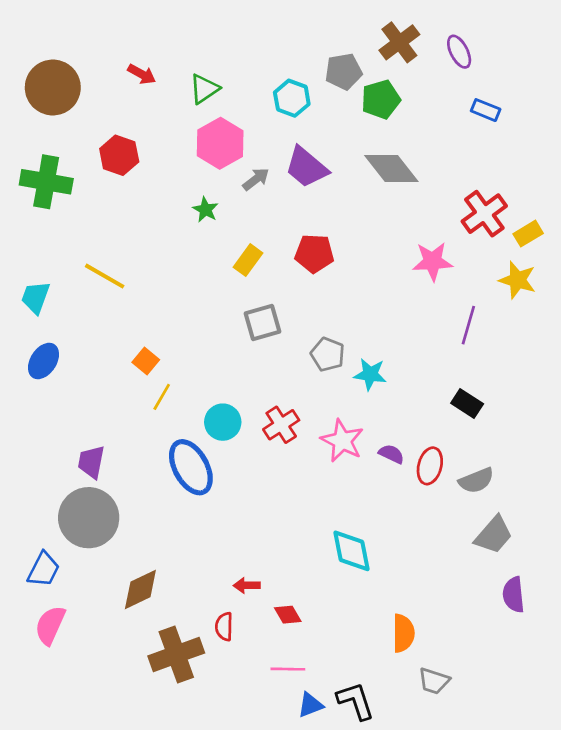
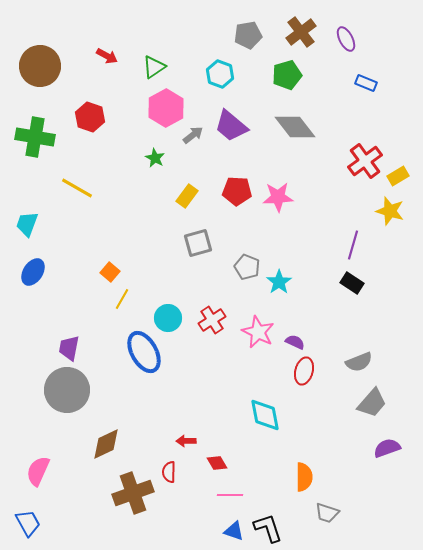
gray pentagon: (344, 72) -> (248, 35), moved
pink star: (433, 261) -> (278, 197), moved
yellow line: (105, 276) -> (77, 188), moved
cyan star: (370, 374) -> (279, 282), turned 30
black rectangle: (467, 404) -> (352, 283), moved
red ellipse: (430, 466) -> (304, 371), moved
blue trapezoid: (44, 569) -> (28, 523), moved, turned -56
purple semicircle: (514, 595) -> (387, 448), turned 76
pink line: (288, 669) -> (230, 495), moved
blue triangle: (310, 705) -> (234, 531), turned 40

